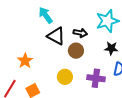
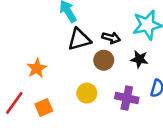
black triangle: (56, 36) -> (79, 39), turned -48
black star: (111, 48) -> (139, 59), moved

